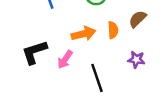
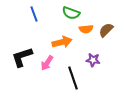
orange semicircle: (113, 30) -> (86, 29), moved, turned 88
purple star: (136, 60) -> (93, 60), moved

